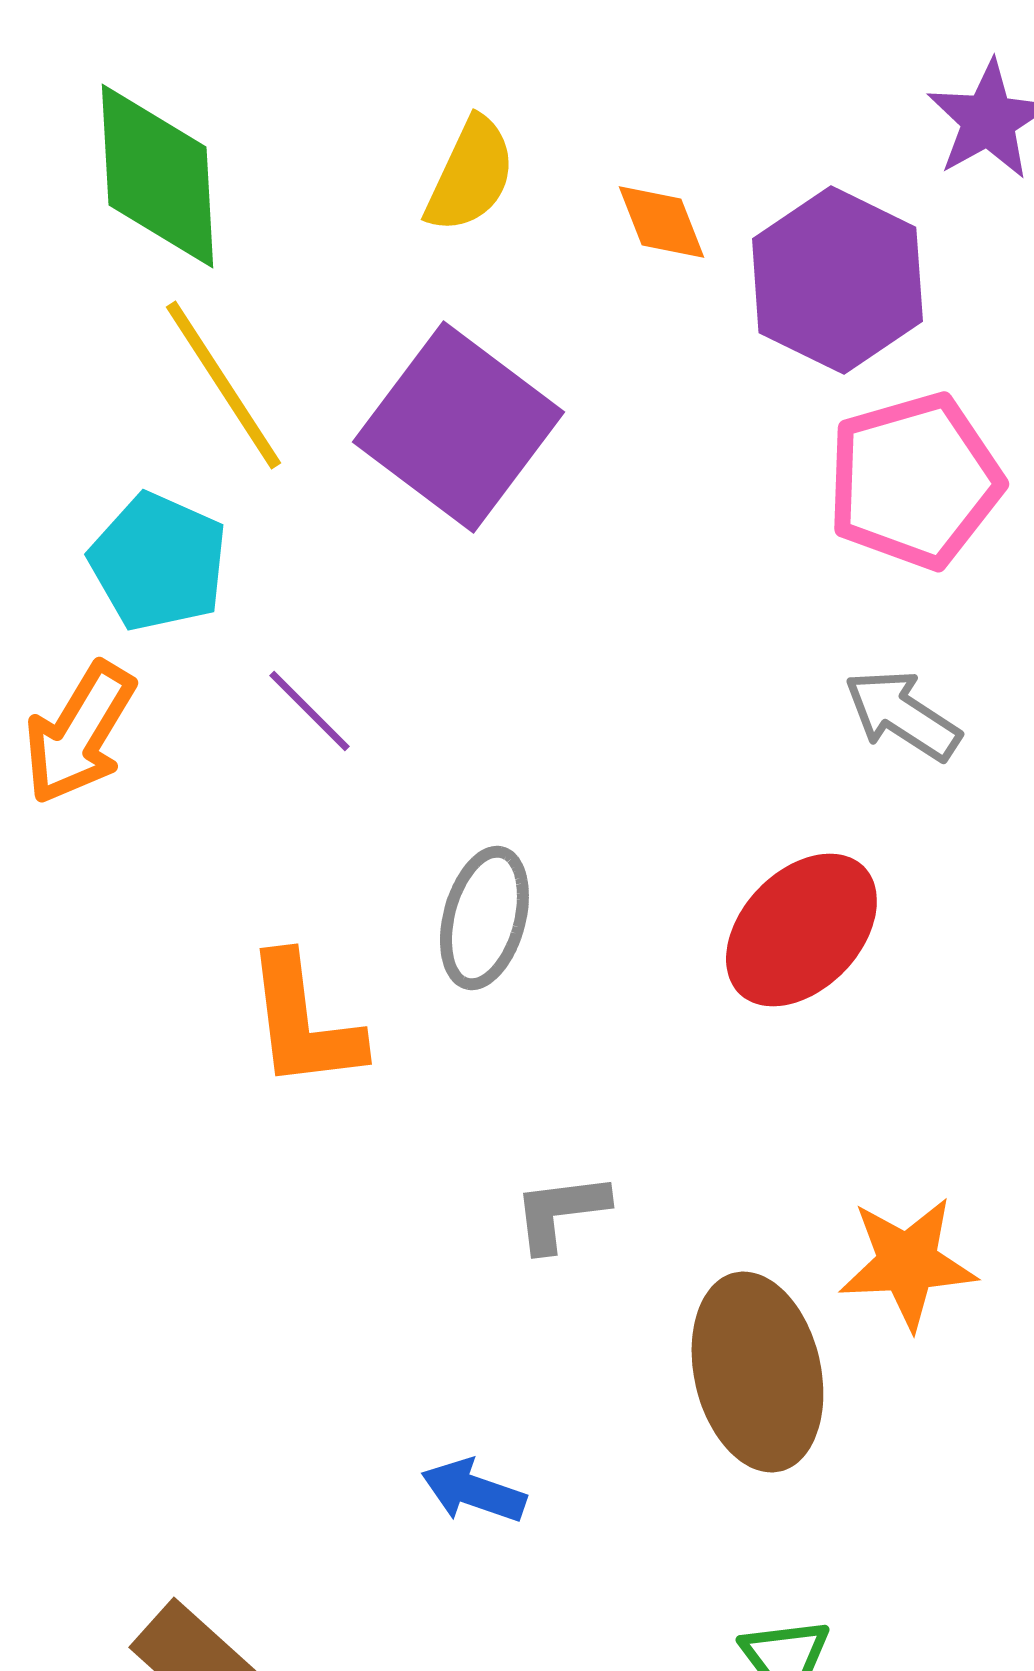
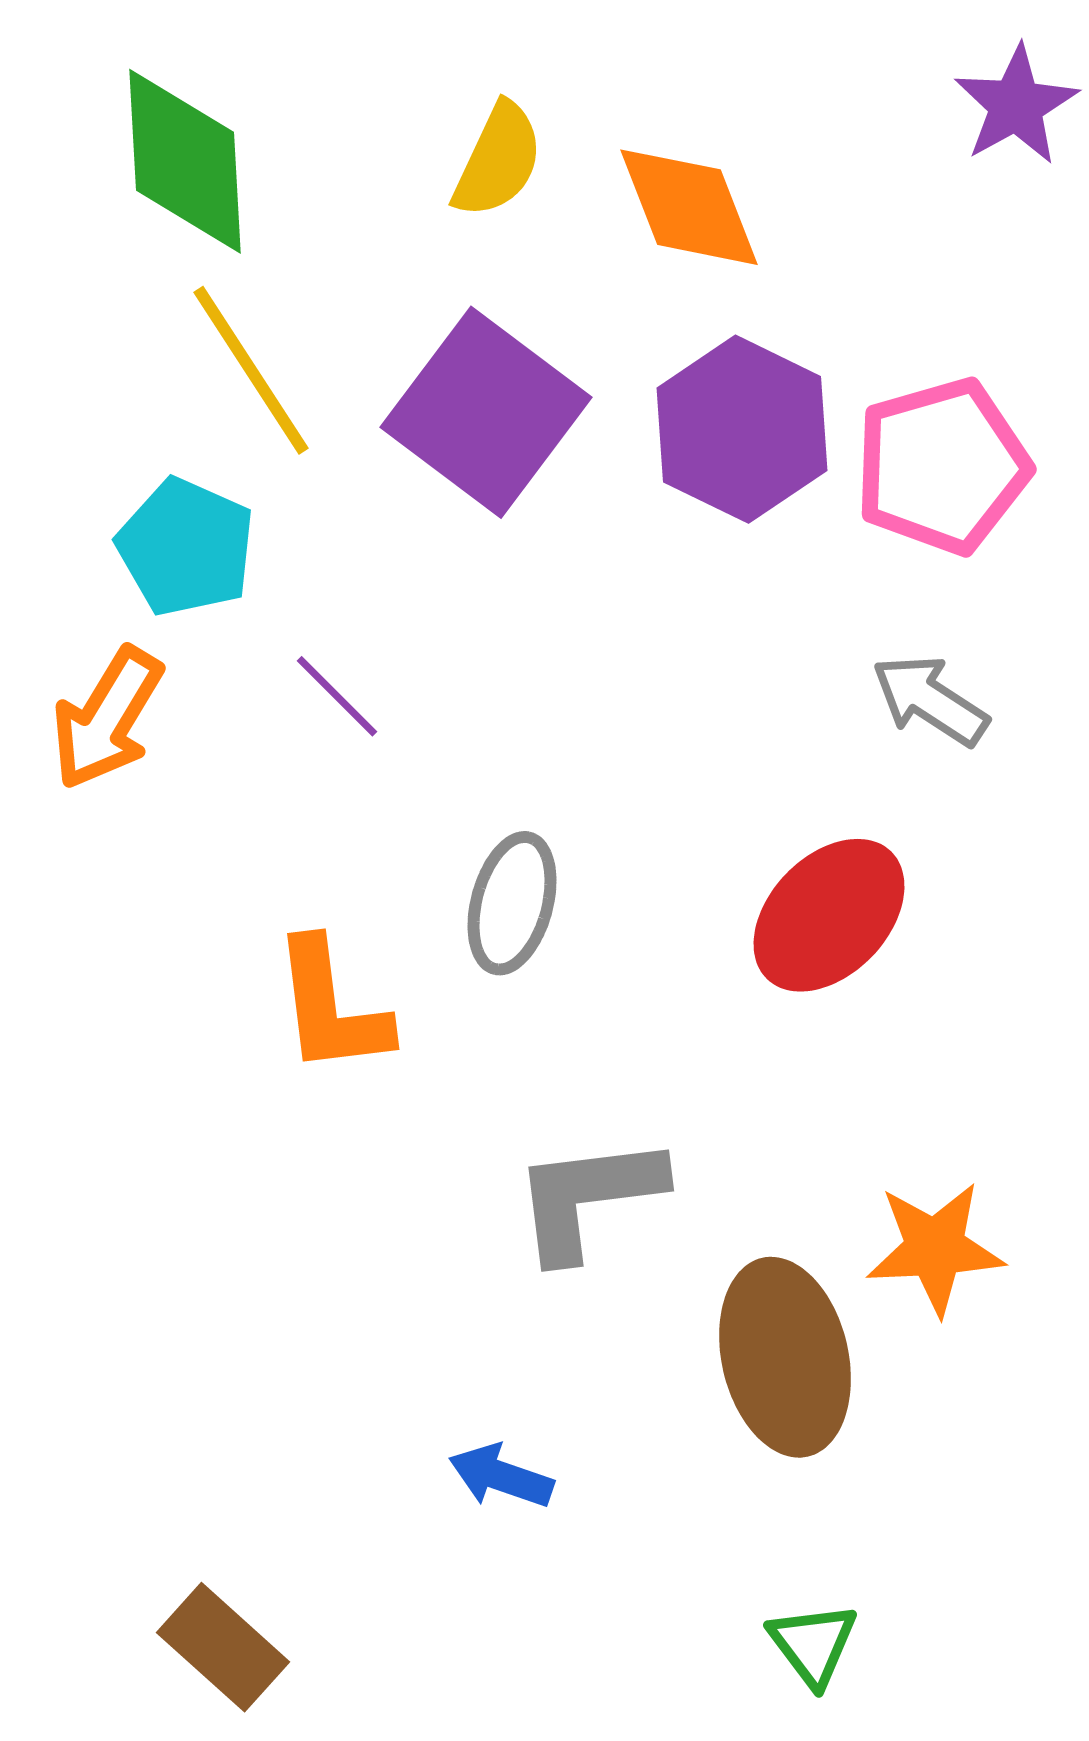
orange diamond: (661, 222) -> (689, 207), size x1.6
purple hexagon: (837, 280) -> (742, 429), moved
gray L-shape: (560, 1212) -> (588, 1197), size x1.6

